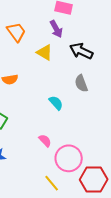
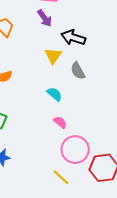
yellow triangle: (45, 52) -> (53, 56), moved, turned 42
pink semicircle: (45, 141) -> (60, 122), moved

